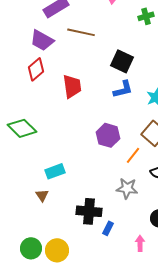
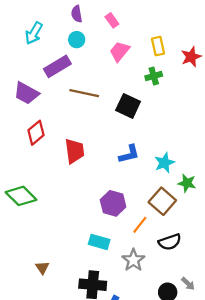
purple trapezoid: (42, 40) -> (26, 93), moved
black square: (122, 61) -> (128, 106), moved
cyan rectangle: (55, 171) -> (99, 242), moved, turned 36
gray star: (127, 188) -> (133, 260), turned 30

